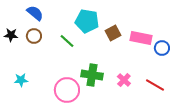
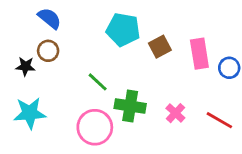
black star: (11, 35) -> (25, 66), moved
pink rectangle: (141, 38) -> (199, 54), turned 70
green line: (67, 41) -> (98, 82), moved
cyan star: (21, 80) -> (30, 113), size x1.6

